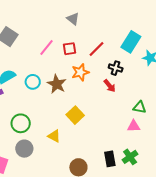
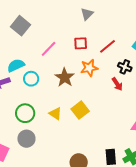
gray triangle: (73, 19) -> (87, 14), turned 32
pink line: (46, 48) -> (49, 49), moved
cyan circle: (33, 82) -> (31, 79), moved
yellow triangle: (54, 136) -> (55, 114), moved

